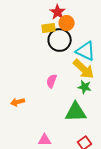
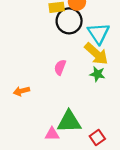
cyan triangle: (86, 51) -> (98, 33), turned 30
green triangle: (76, 112) -> (69, 122), moved

